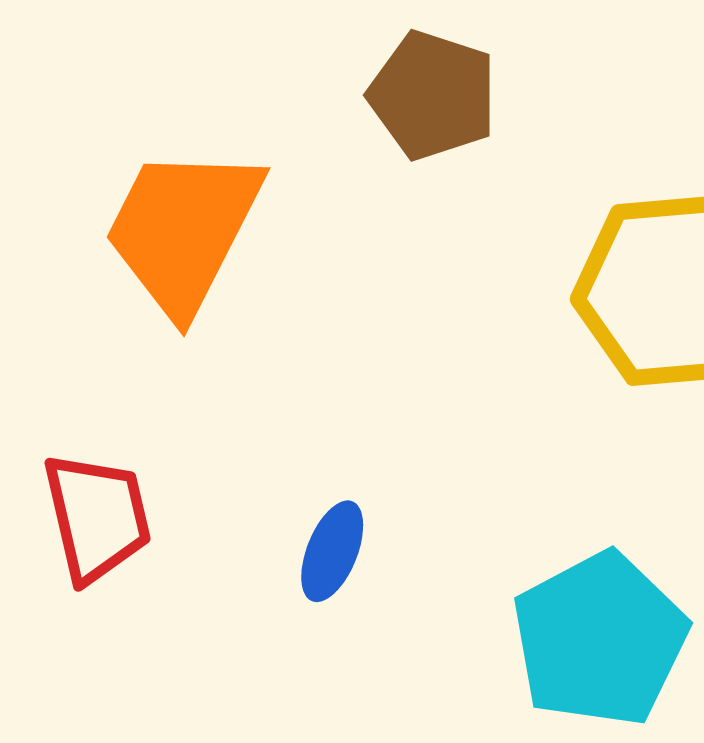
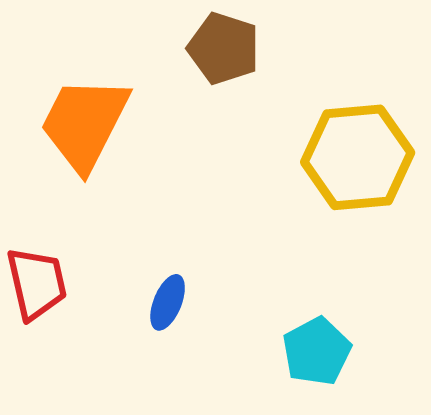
cyan pentagon: (600, 639) -> (317, 351), size x0.7

